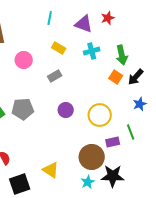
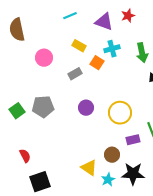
cyan line: (50, 18) -> (70, 16), turned 56
orange square: (116, 77) -> (97, 63), moved
brown circle: (92, 157) -> (112, 155), size x0.6
yellow triangle: (51, 170) -> (89, 168), moved

